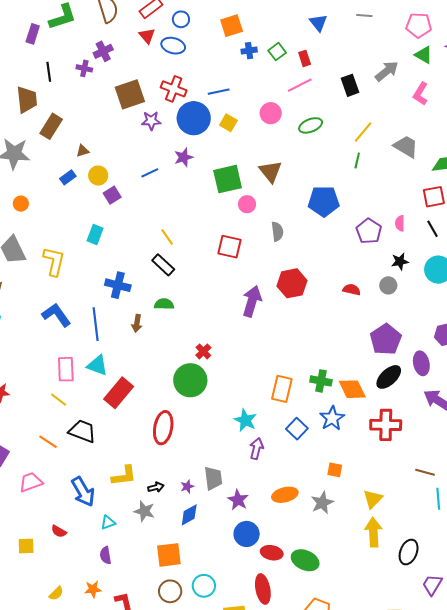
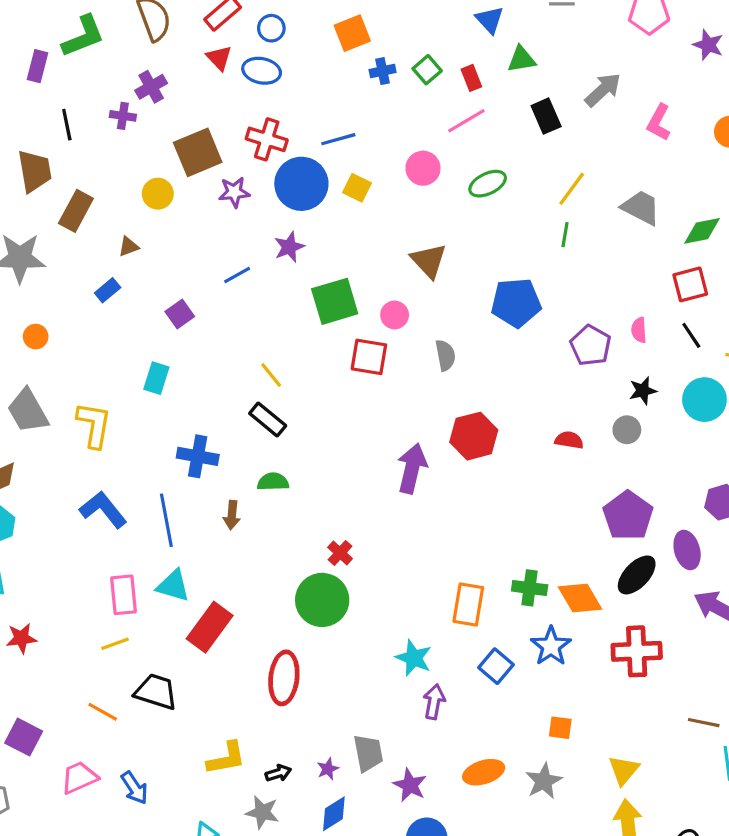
green triangle: (424, 55) -> (521, 59), moved, turned -36
yellow circle: (98, 176) -> (158, 194), moved
green square: (228, 179) -> (335, 301), moved
red square: (229, 247) -> (369, 357), moved
yellow line: (59, 400) -> (115, 644), turned -54
blue arrow: (83, 492) -> (134, 788), moved, size x0.7

